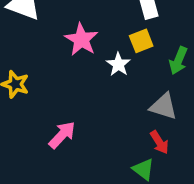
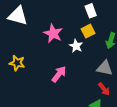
pink arrow: (62, 135) -> (59, 74), moved

